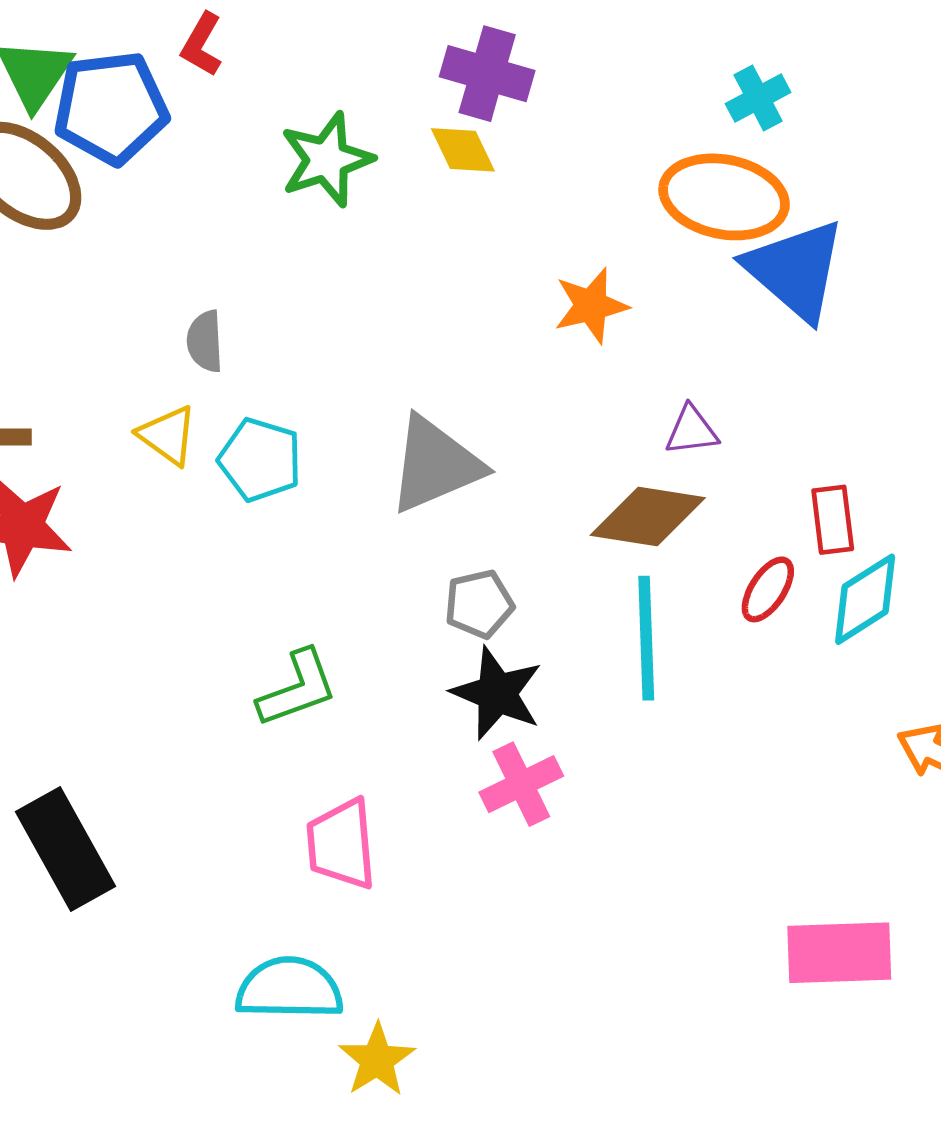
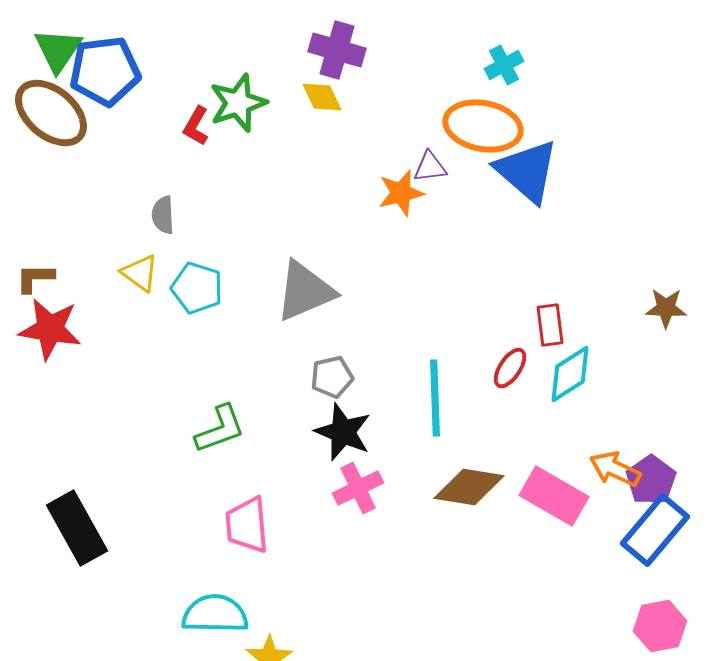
red L-shape: (202, 44) -> (196, 126), moved
purple triangle: (692, 431) -> (430, 167), moved
brown diamond: (648, 516) -> (469, 487), moved
pink rectangle: (839, 953) -> (554, 496), moved, turned 32

